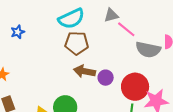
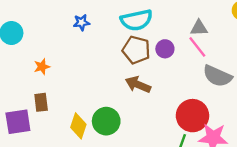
gray triangle: (111, 15) -> (199, 28), moved
blue star: (18, 32) -> (81, 22), moved
purple circle: (106, 78) -> (165, 49), moved

